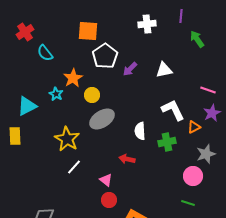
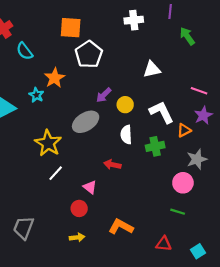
purple arrow: (130, 69) -> (104, 95), moved
yellow circle: (92, 95) -> (125, 105), moved
red circle: (109, 200) -> (79, 208), moved

